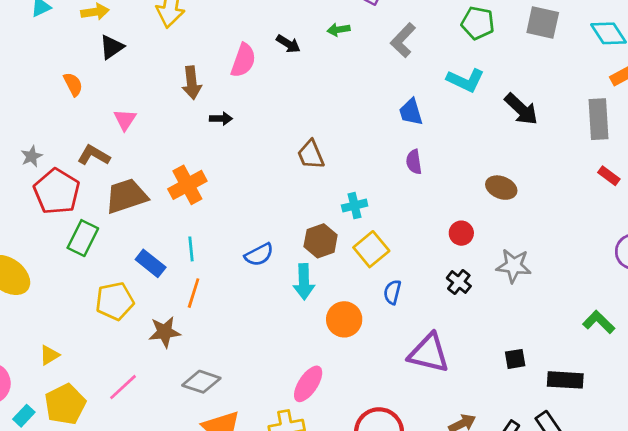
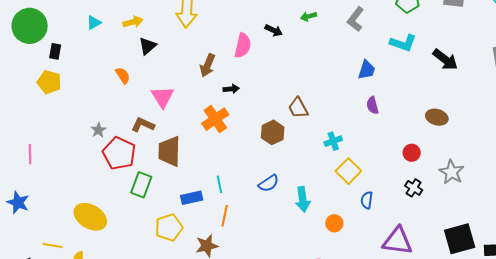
brown arrow: (192, 83) -> (207, 65), turned 35
blue trapezoid: (411, 112) -> (367, 70), turned -140
pink triangle: (125, 120) -> (163, 97), size x1.4
orange cross: (187, 185) -> (215, 119), moved
brown trapezoid: (126, 196) -> (169, 151), turned -64
brown hexagon: (321, 241) -> (273, 132), moved
blue rectangle: (151, 263) -> (192, 198), turned -45
gray star: (514, 266) -> (452, 172), turned 30
orange circle: (344, 319) -> (334, 223), size x0.7
black square: (515, 359) -> (460, 239), size x2.0

